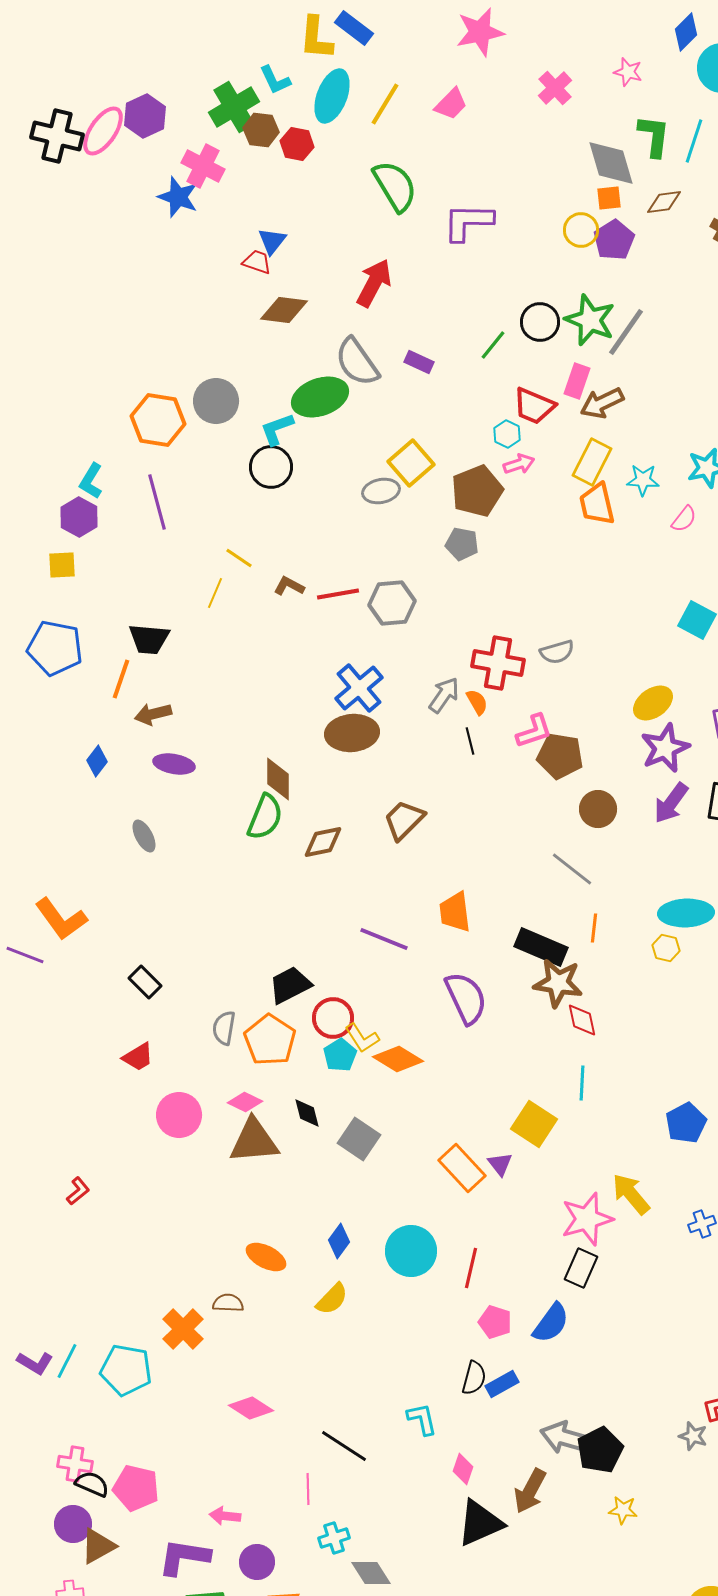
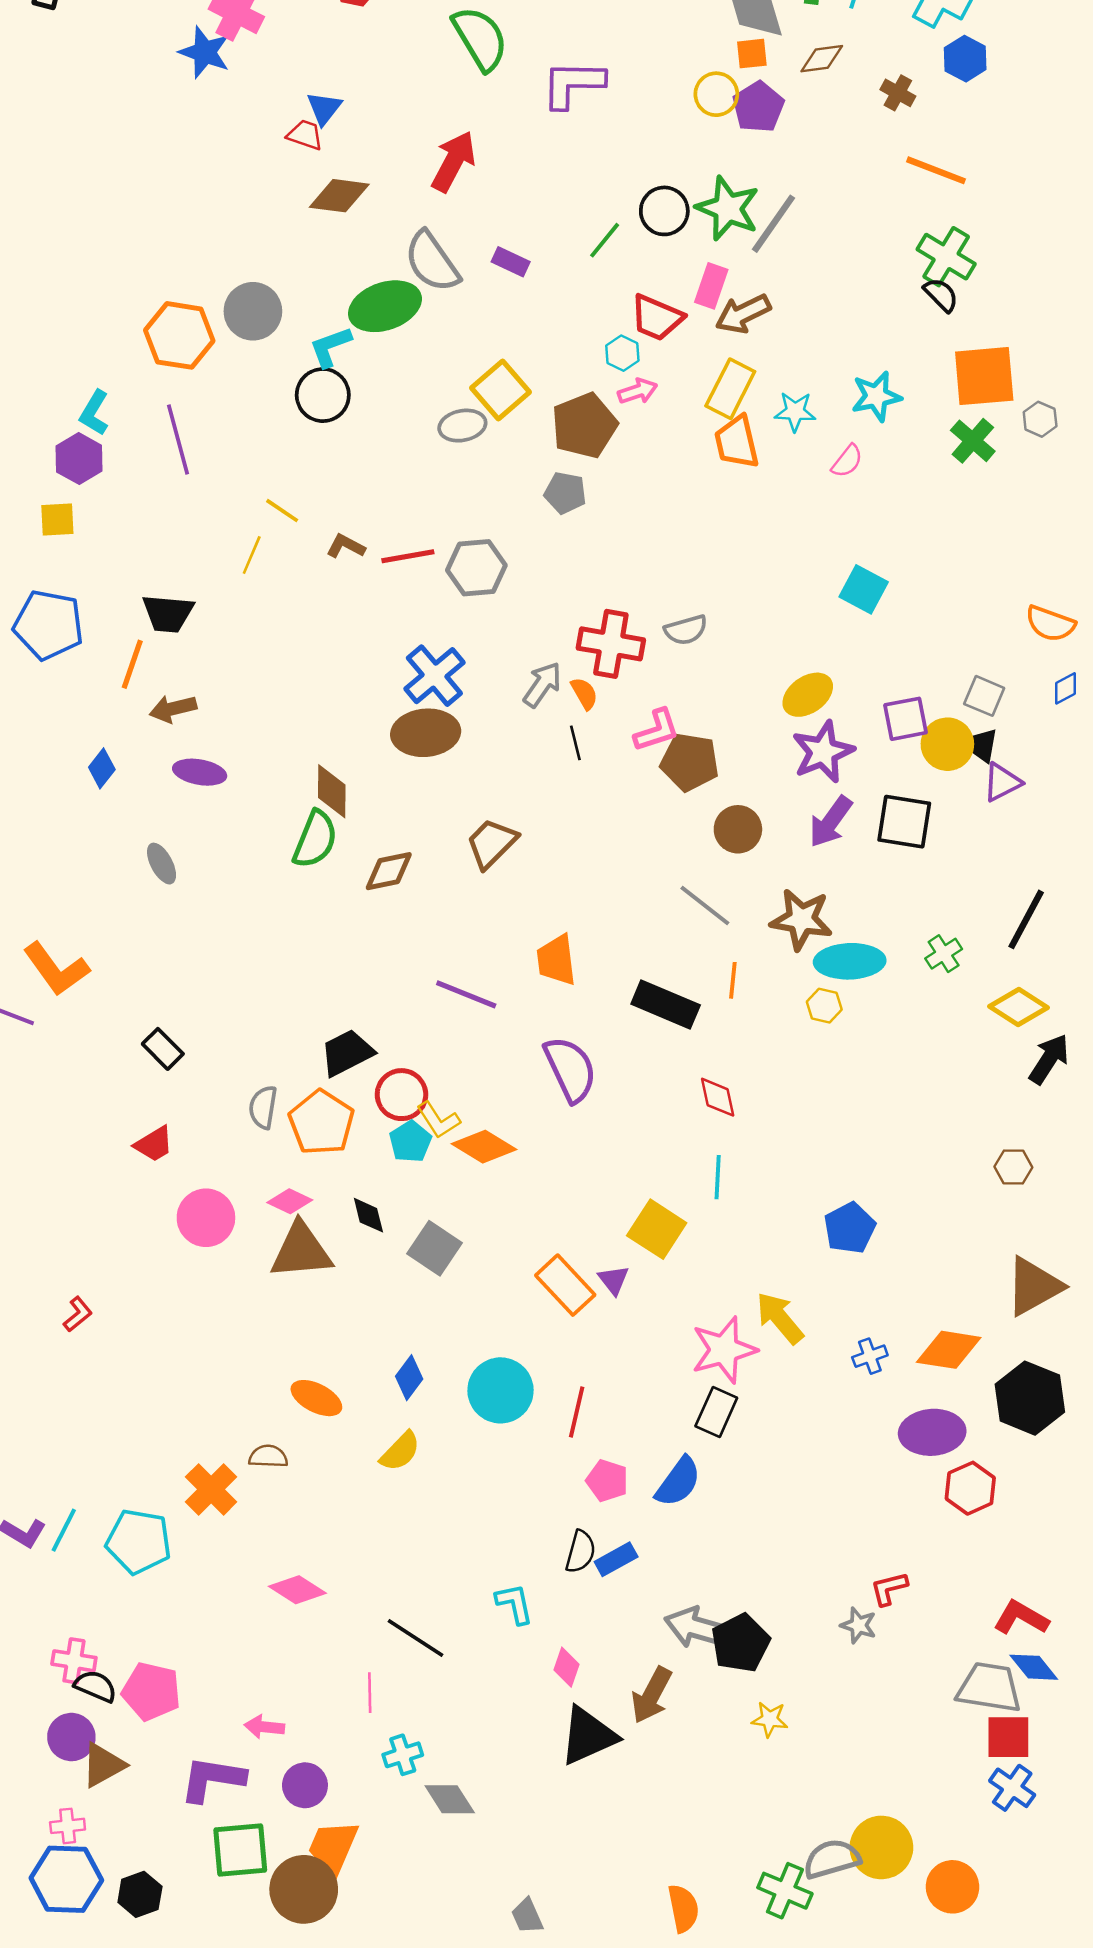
brown star: (558, 983) -> (801, 919), moved

